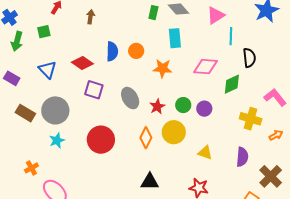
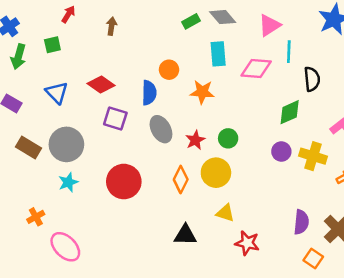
green rectangle: (153, 13) -> (191, 21), turned 48
blue semicircle: (112, 51) -> (149, 93), moved
pink diamond: (205, 67) -> (256, 68), moved
purple circle: (204, 109) -> (281, 152), moved
yellow triangle: (205, 153) -> (225, 213), moved
purple semicircle: (242, 157) -> (301, 222), moved

